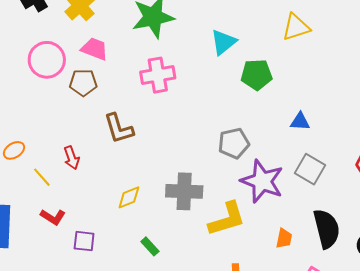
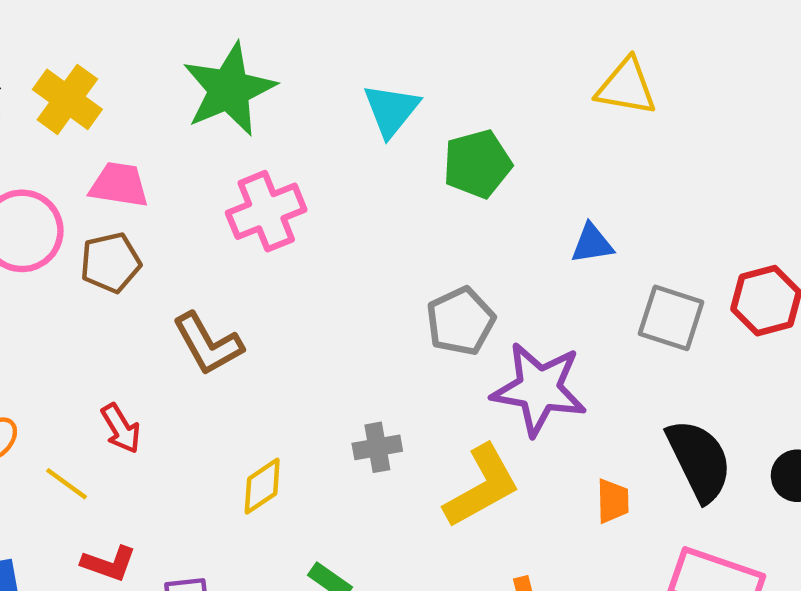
yellow triangle: (296, 27) -> (626, 87), moved, turned 40
gray square: (310, 169) -> (671, 318), moved
gray cross: (184, 191) -> (377, 447), size x0.6

